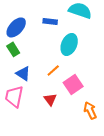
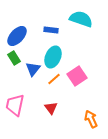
cyan ellipse: (69, 44) -> (53, 57), moved
blue triangle: (23, 73) -> (33, 69), moved, turned 35
pink square: (73, 84) -> (77, 76), moved

